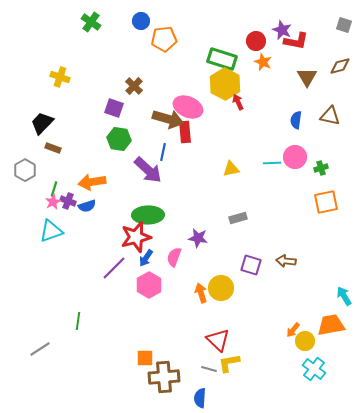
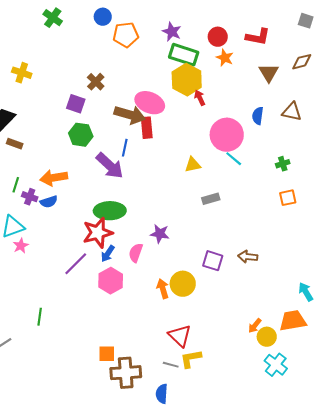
purple star: (282, 30) -> (172, 32), moved
pink circle: (295, 157) -> (227, 135), moved, size x1.4
cyan line: (272, 163) -> (234, 159), turned 42
pink star: (53, 202) -> (21, 246), moved
orange square: (326, 202) -> (288, 198), size x0.7
gray rectangle: (238, 218) -> (211, 199), moved

